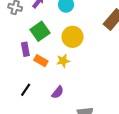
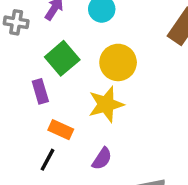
orange rectangle: (41, 61) -> (61, 130), moved
yellow star: (63, 61) -> (106, 104), size x1.5

